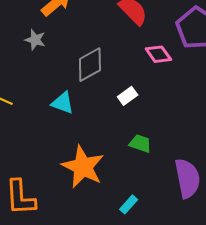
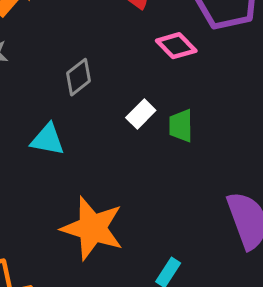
gray diamond: (90, 65) -> (78, 77), size x0.7
green trapezoid: (140, 143) -> (181, 126), moved, turned -100

